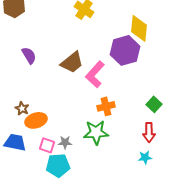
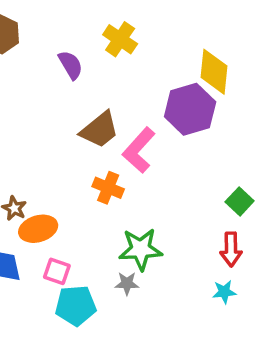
purple semicircle: (29, 55) -> (71, 65), moved
orange cross: (106, 106) -> (108, 188), moved, turned 36
gray star: (65, 142) -> (127, 283), moved

